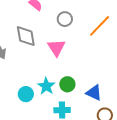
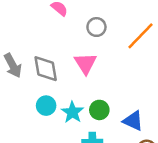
gray diamond: (26, 36) -> (46, 69), moved
cyan circle: (26, 94) -> (46, 106), moved

